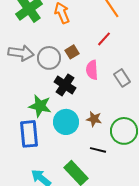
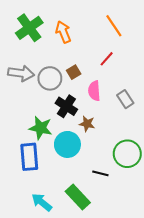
brown star: (94, 119) -> (87, 124), moved

